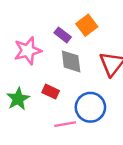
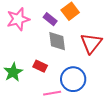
pink star: (28, 51) -> (18, 19), moved

